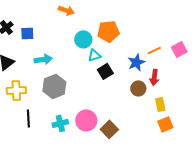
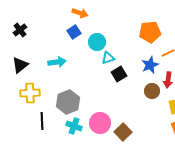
orange pentagon: (108, 31) -> (150, 32), moved
blue square: (27, 33) -> (74, 32), moved, turned -32
gray hexagon: (54, 86) -> (68, 102), moved
cyan cross: (60, 123) -> (74, 126), turned 35

